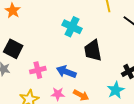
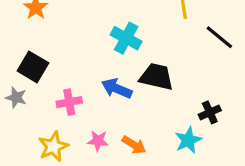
black trapezoid: (93, 51) -> (156, 77), turned 110
blue arrow: (66, 72) -> (117, 88), moved

